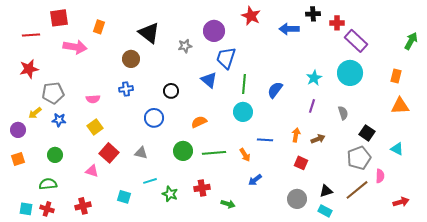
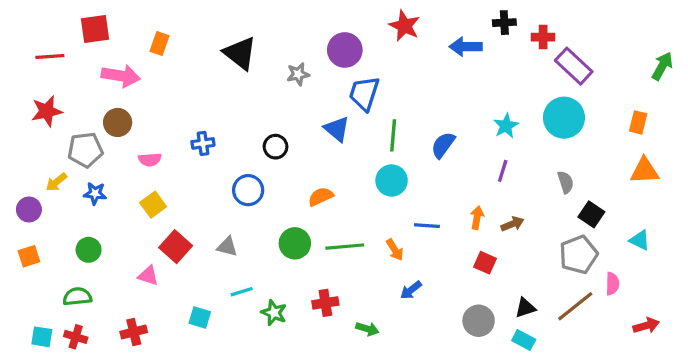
brown circle: (131, 59) -> (118, 122), moved
gray semicircle: (343, 113) -> (566, 182), moved

